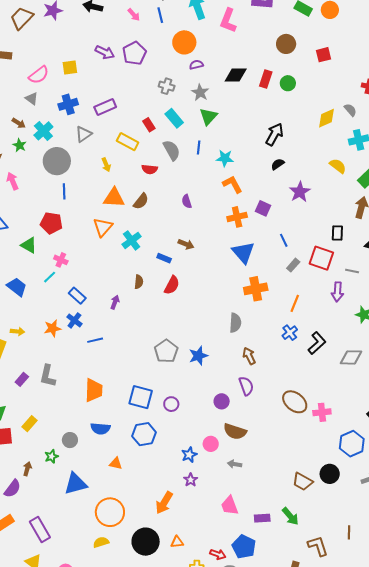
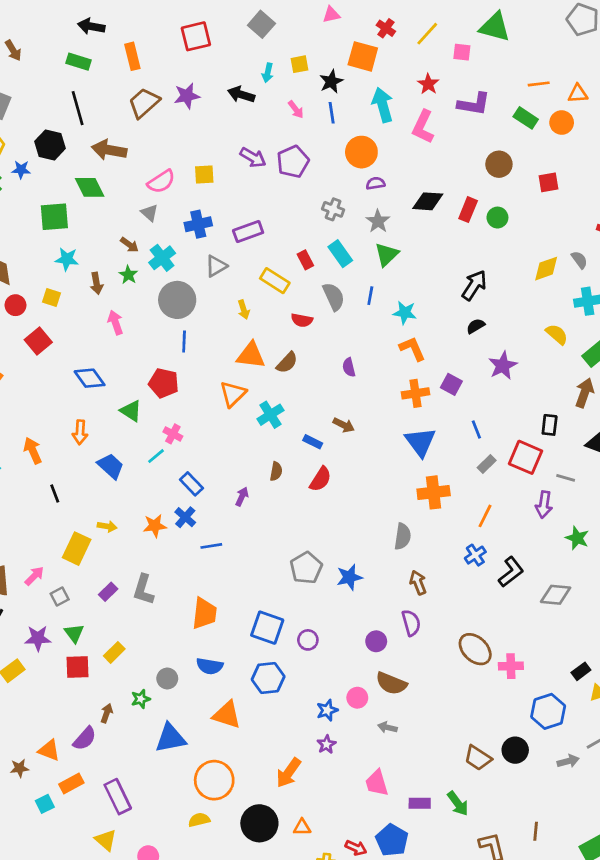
orange triangle: (116, 464) -> (227, 715), size x1.6

